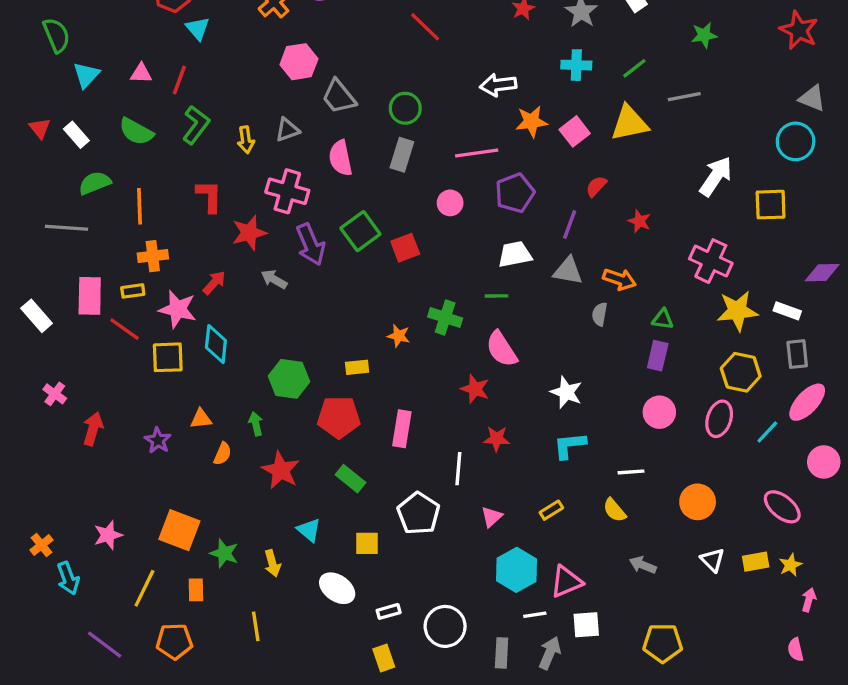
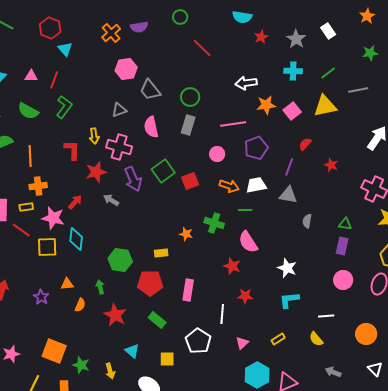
yellow arrow: (246, 140) -> (94, 136), moved
orange arrow: (619, 279) -> (229, 186), moved

